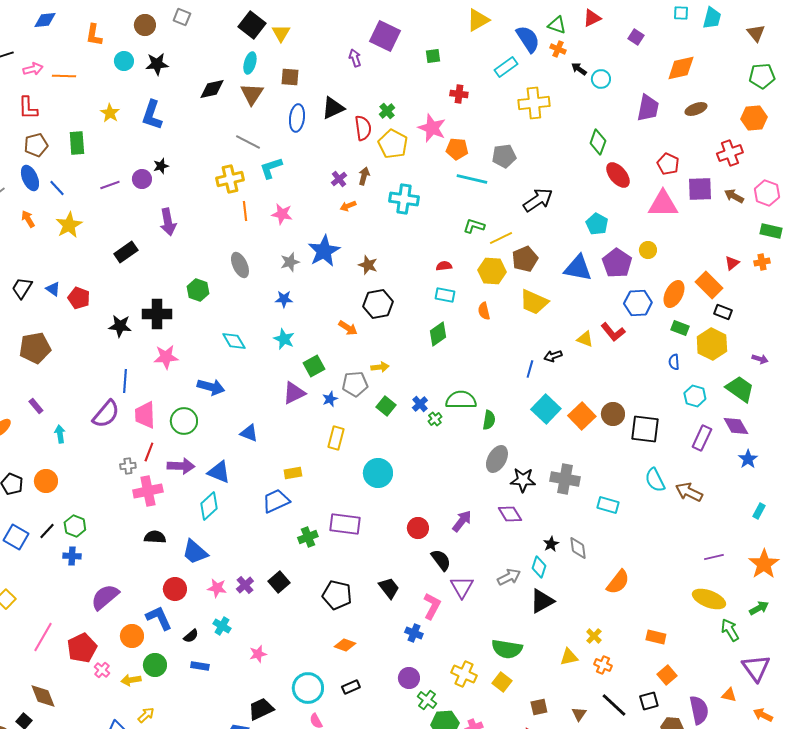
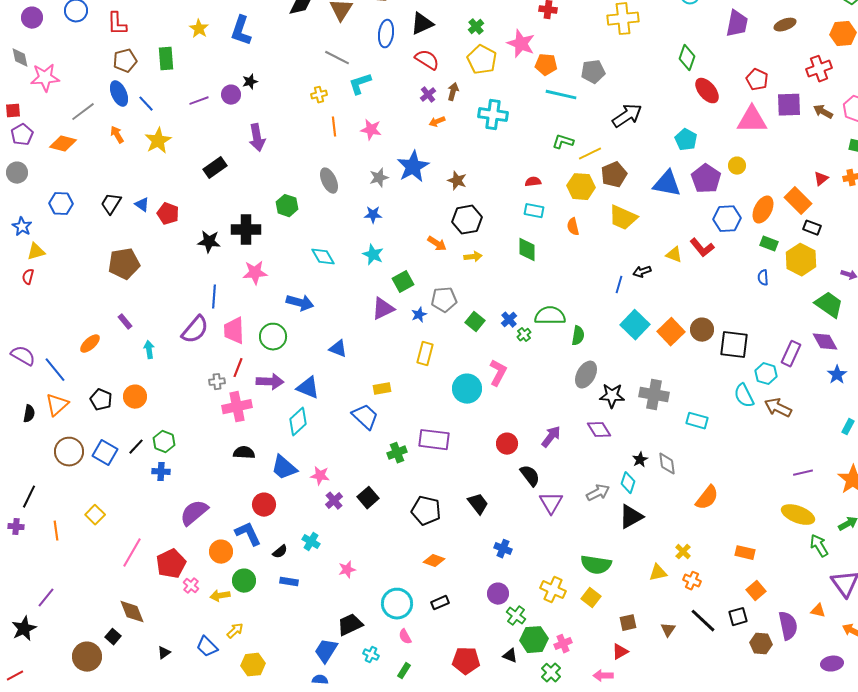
red semicircle: (363, 128) -> (427, 60), moved, turned -50
yellow cross: (230, 179) -> (319, 95), size x0.6
green diamond: (438, 334) -> (527, 250), turned -55
yellow arrow: (380, 367) -> (473, 257), moved
cyan hexagon: (695, 396) -> (766, 374), moved
blue trapezoid: (276, 501) -> (365, 417), turned 68
pink star: (217, 588) -> (320, 476), moved
pink L-shape: (432, 606) -> (498, 373), moved

